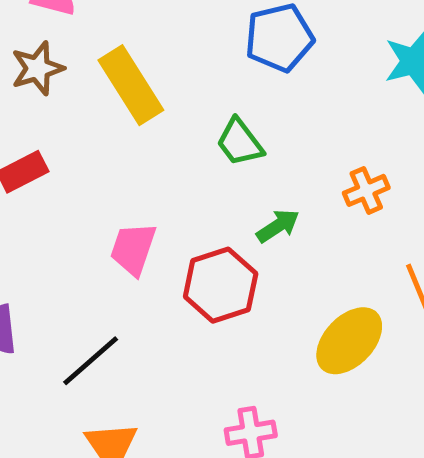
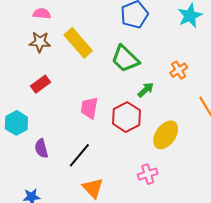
brown star: (38, 68) -> (40, 42), turned 30
green trapezoid: (240, 142) -> (125, 59), size x1.4
yellow ellipse: (349, 341) -> (166, 135), moved

